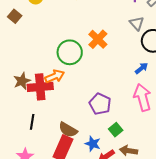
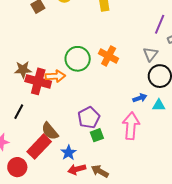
orange cross: (98, 39) -> (109, 56), turned -36
green square: (116, 130) -> (97, 135), moved

